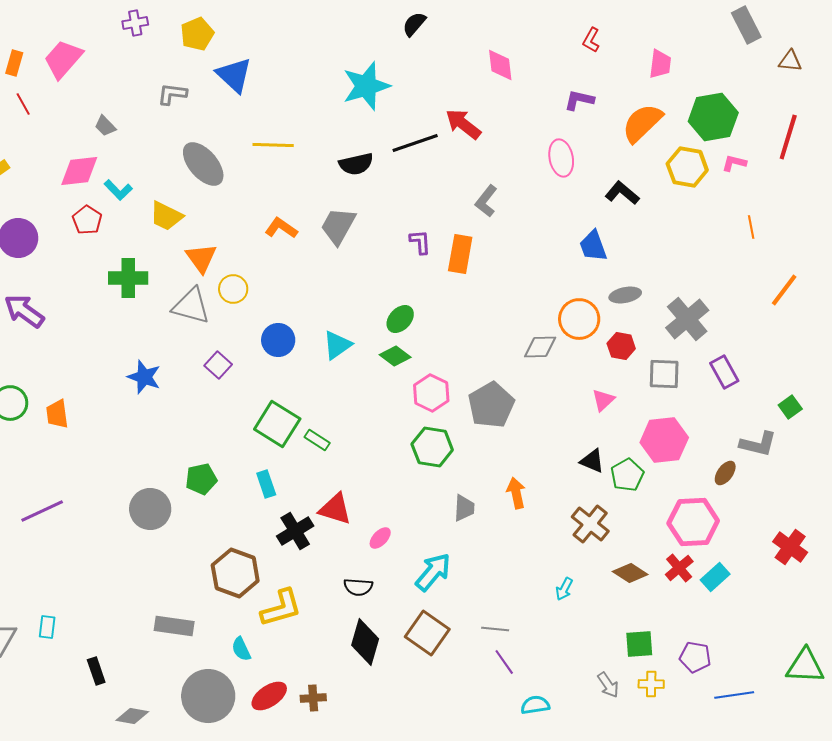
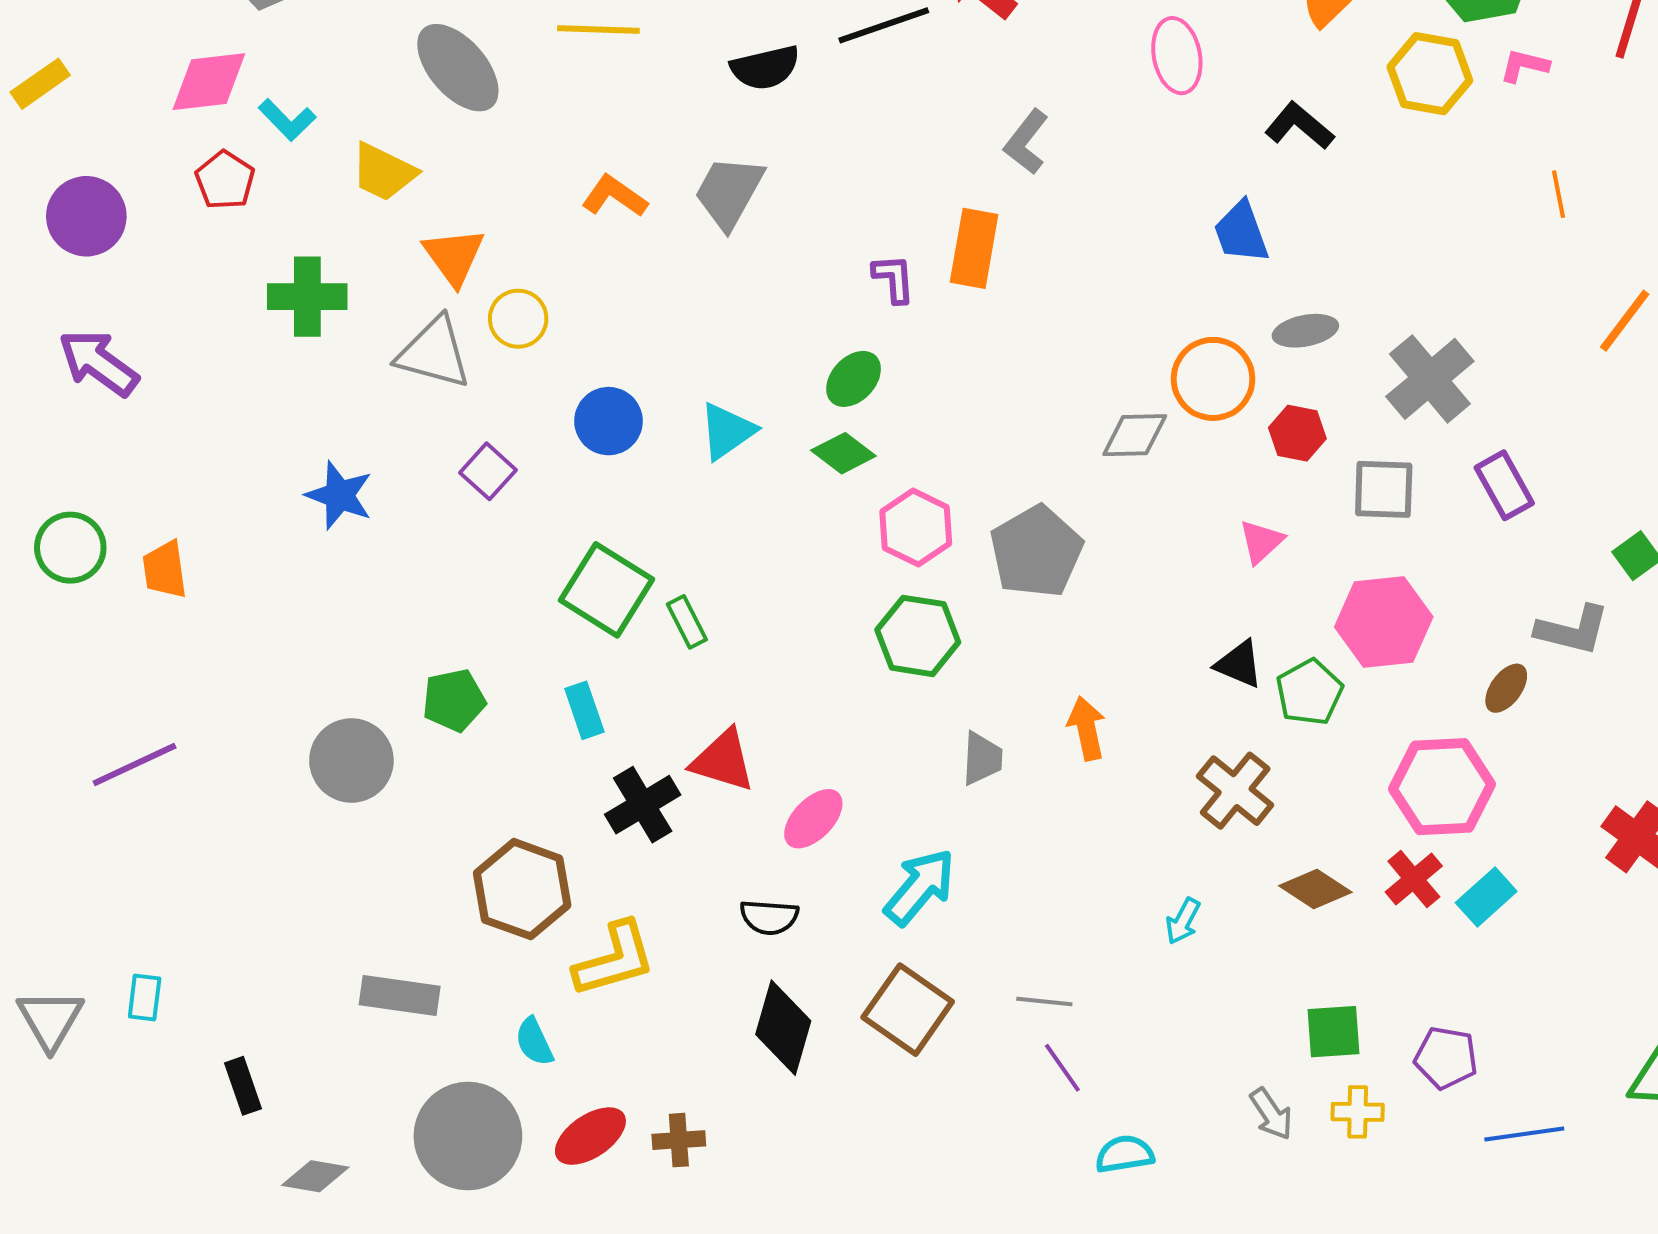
purple L-shape: (420, 242) -> (894, 279), moved
green rectangle: (317, 440) -> (687, 622), turned 30
pink ellipse: (380, 538) -> (813, 819), size x1.4

